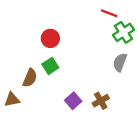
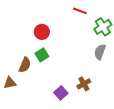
red line: (109, 13) -> (80, 11), moved
purple square: (73, 101) -> (61, 93), moved

